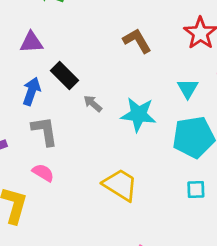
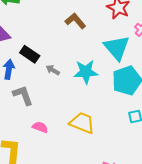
cyan triangle: (188, 89) -> (117, 48), size x1.8
pink semicircle: (43, 173) -> (40, 127), moved

